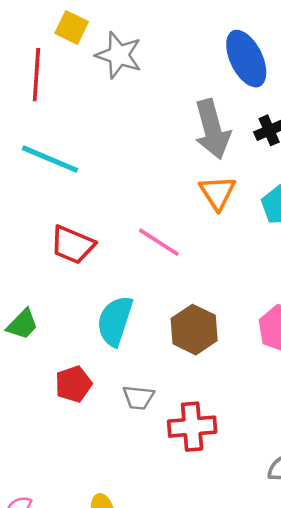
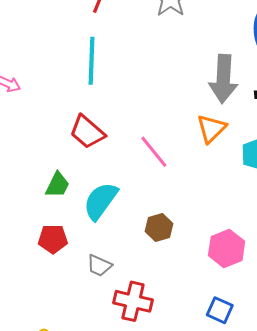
cyan line: (50, 159) -> (92, 61), turned 51
green trapezoid: (22, 324) -> (57, 185), moved, turned -36
brown hexagon: (194, 330) -> (159, 228), size x0.7

